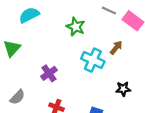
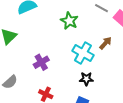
black star: (123, 89) -> (86, 79), moved

